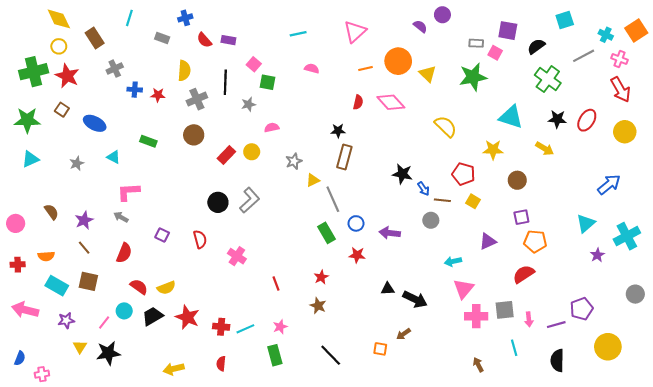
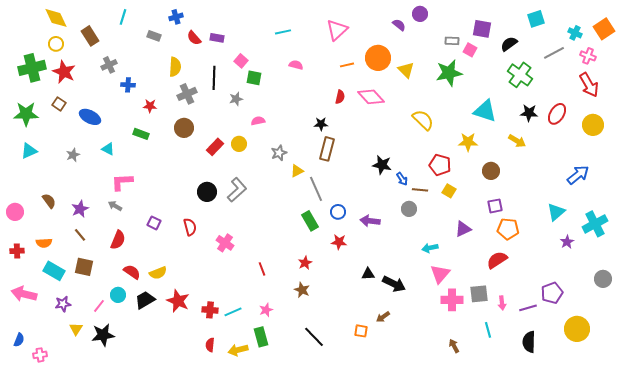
red star: (158, 95) -> (150, 106), moved
yellow arrow: (174, 369) -> (238, 350), moved

